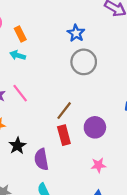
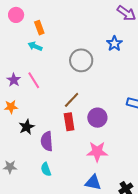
blue star: (76, 33) -> (114, 44), moved
gray circle: (84, 62) -> (81, 60), moved
pink star: (98, 165) -> (97, 152), size x1.5

